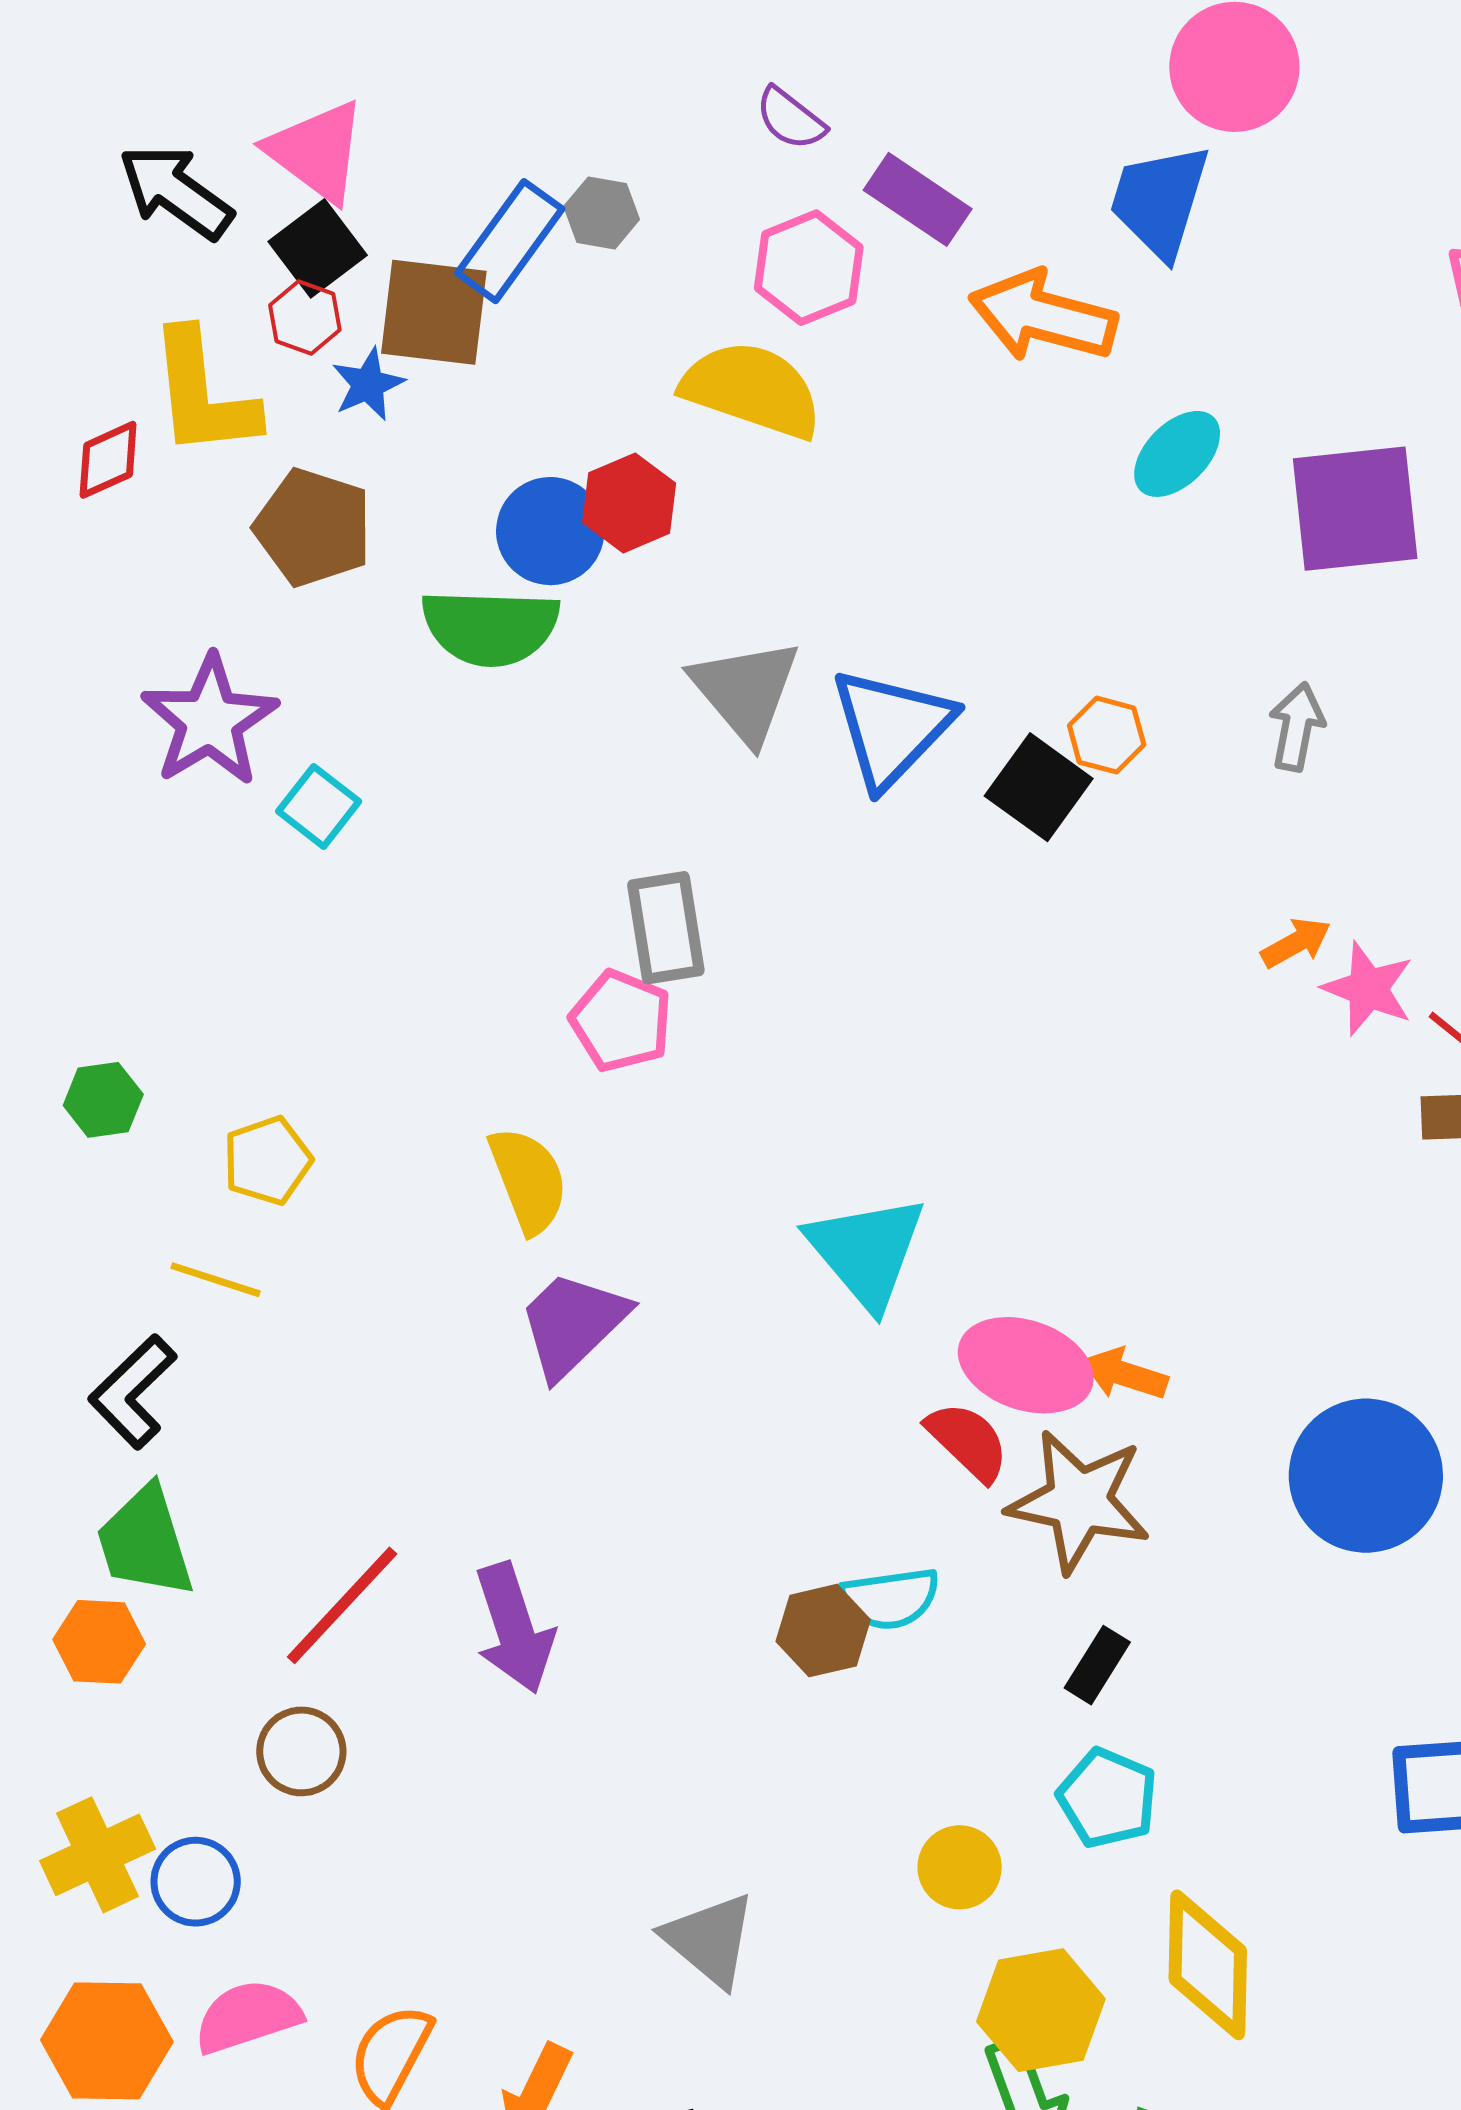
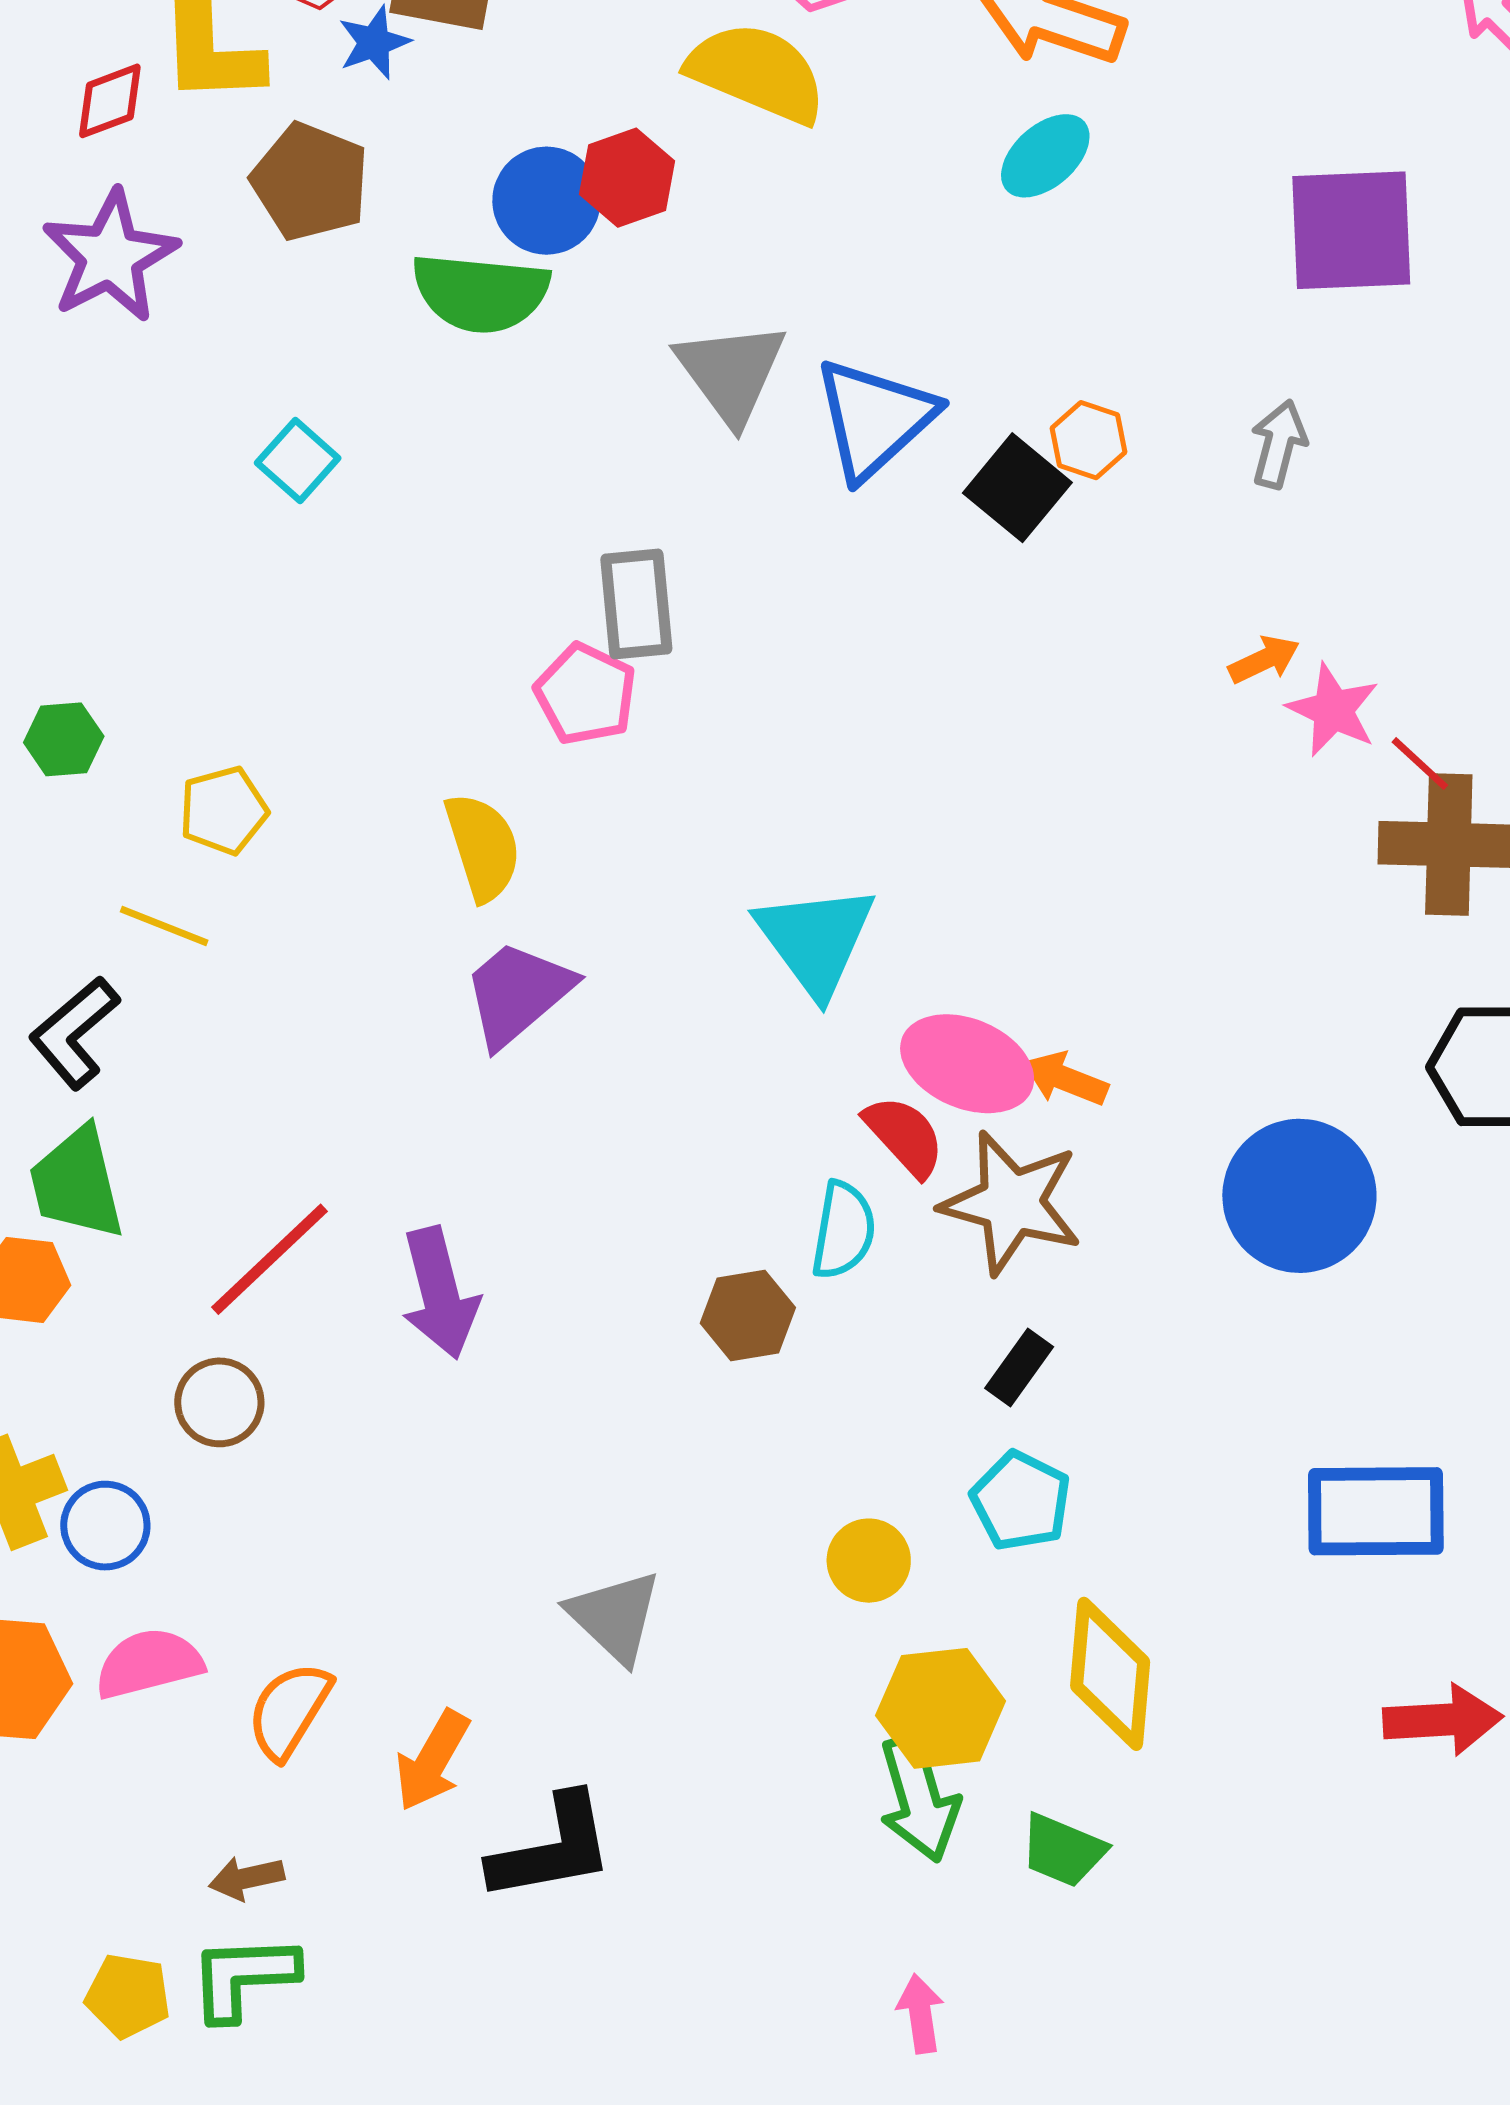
cyan ellipse: (1177, 454) -> (1045, 156), moved
purple star: (210, 721) -> (110, 256), moved
cyan semicircle: (890, 1598) -> (843, 1230), moved, turned -76

